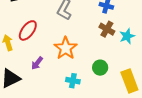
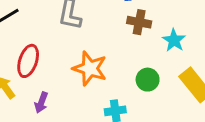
cyan star: (127, 36) -> (174, 40), moved
purple arrow: (37, 63) -> (41, 102), moved

